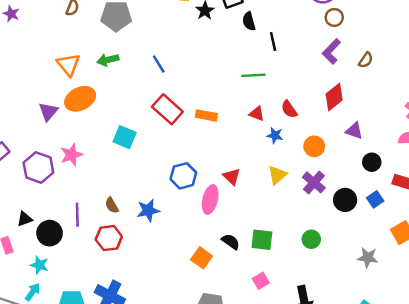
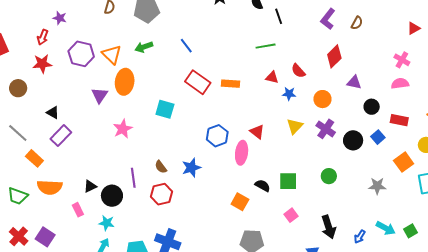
orange ellipse: (80, 99) -> (125, 82), turned -50
purple hexagon: (38, 168) -> (81, 54), moved

